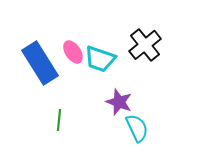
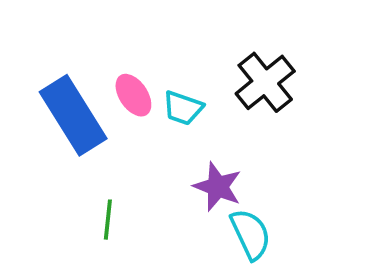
cyan trapezoid: (100, 59) -> (183, 108), size x0.7

